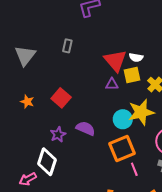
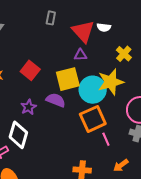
gray rectangle: (67, 46) -> (51, 18), moved
yellow square: (132, 75) -> (68, 79), moved, size x1.4
cyan circle: (123, 119) -> (93, 90), size x1.4

